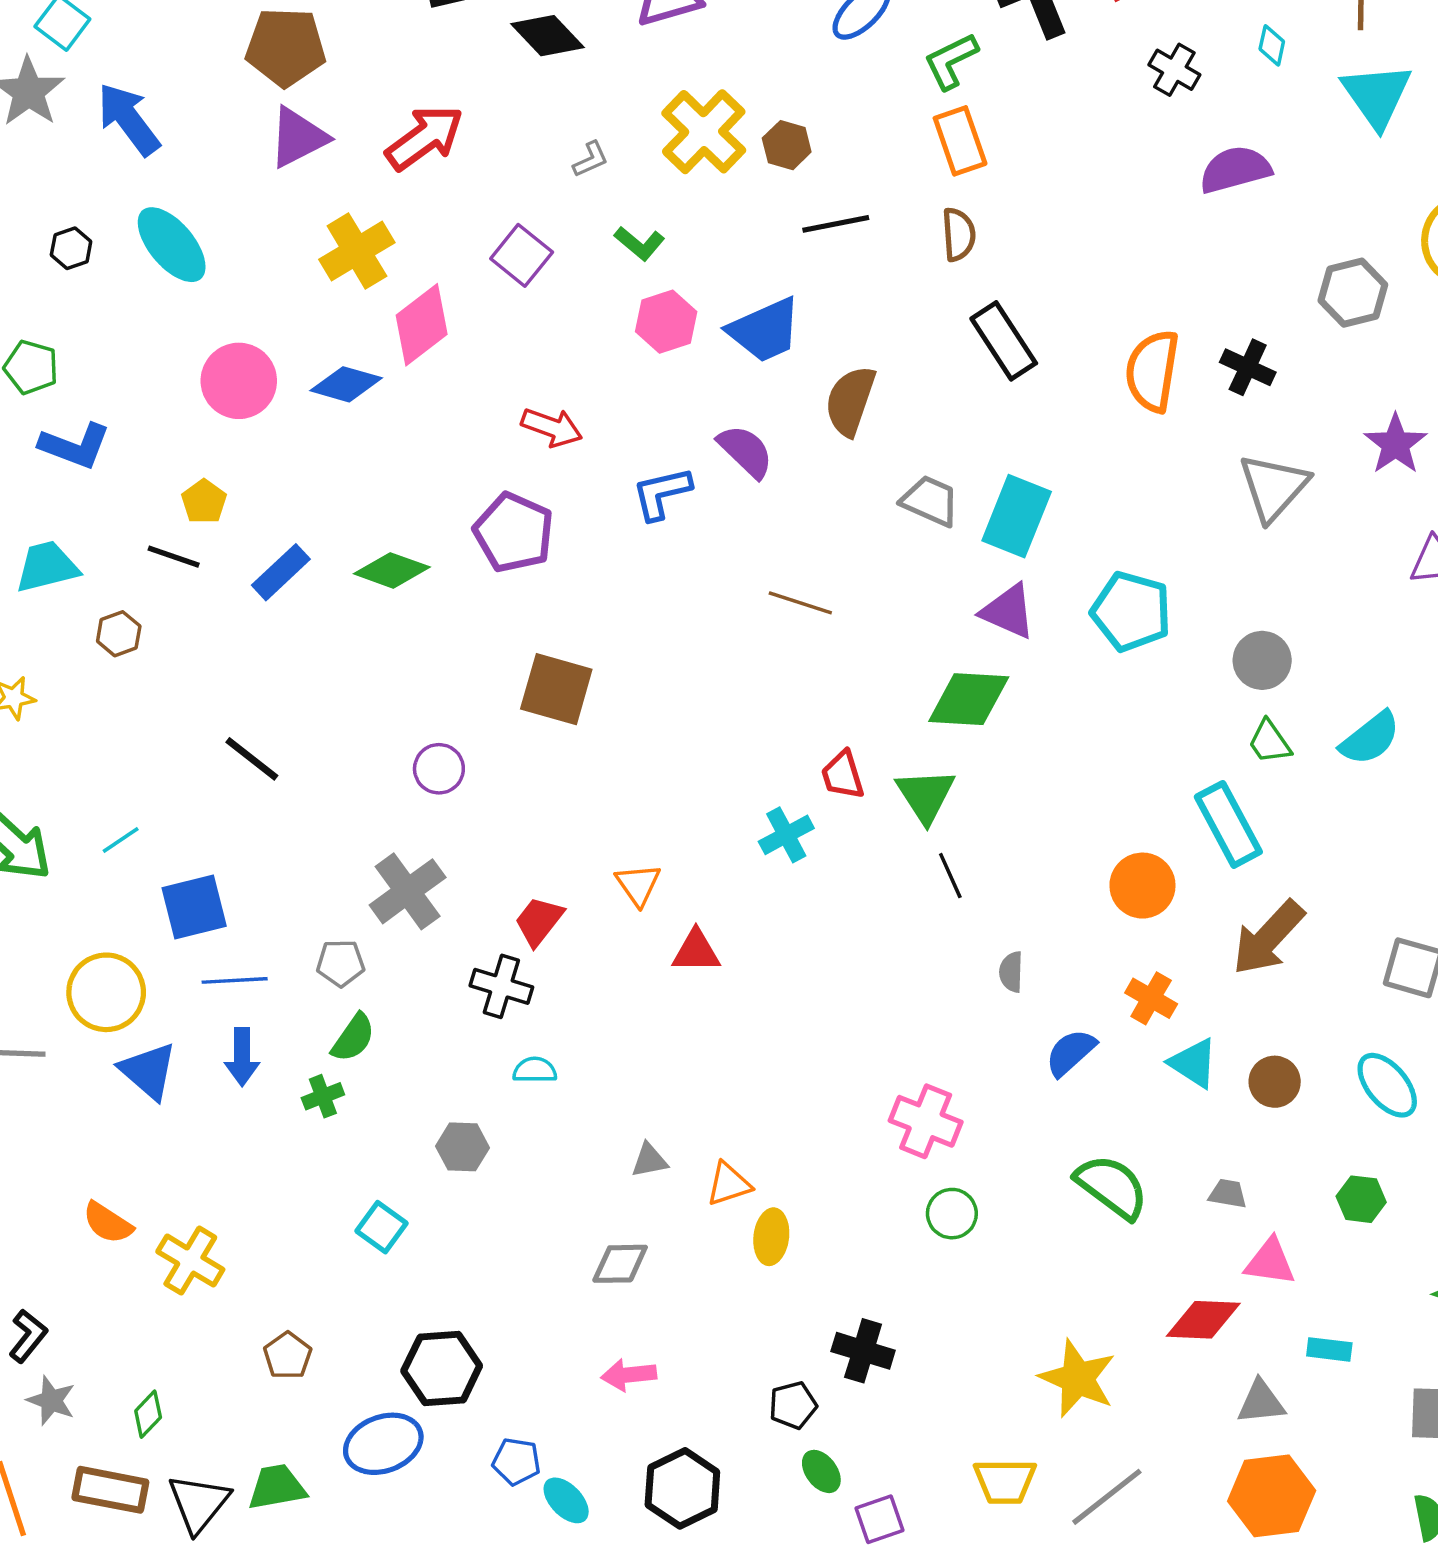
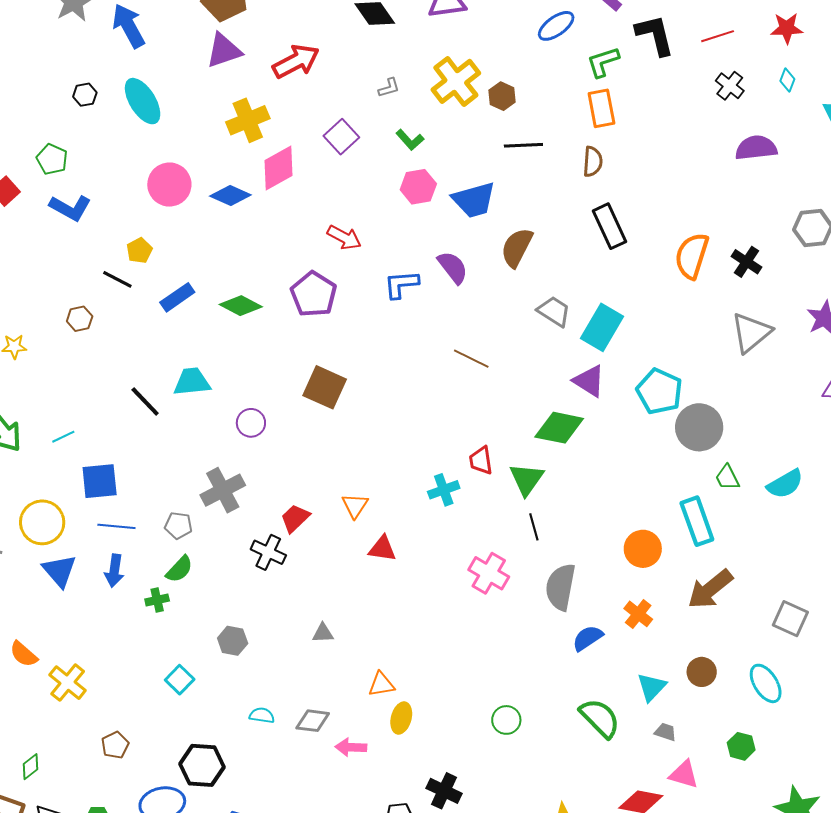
cyan trapezoid: (47, 567) -> (192, 382), moved
gray circle: (1262, 660) -> (699, 427), moved, size x1.4
gray semicircle: (1011, 972) -> (561, 587), size x2.0
cyan triangle: (1193, 1063) -> (652, 687), moved, turned 32
cyan semicircle: (535, 1070) -> (262, 715), moved
pink cross: (926, 1121) -> (489, 573), moved
gray triangle: (649, 1160) -> (323, 633), moved
pink arrow: (629, 1375) -> (351, 747), moved

